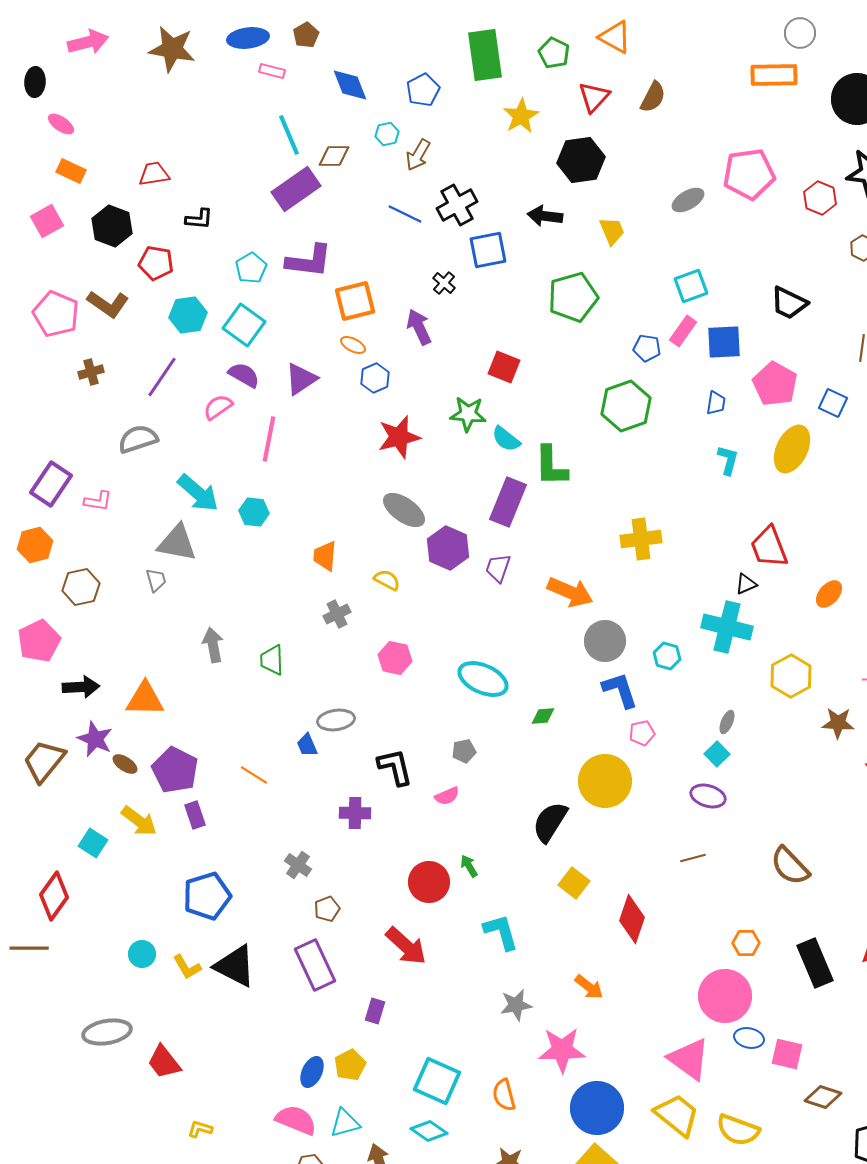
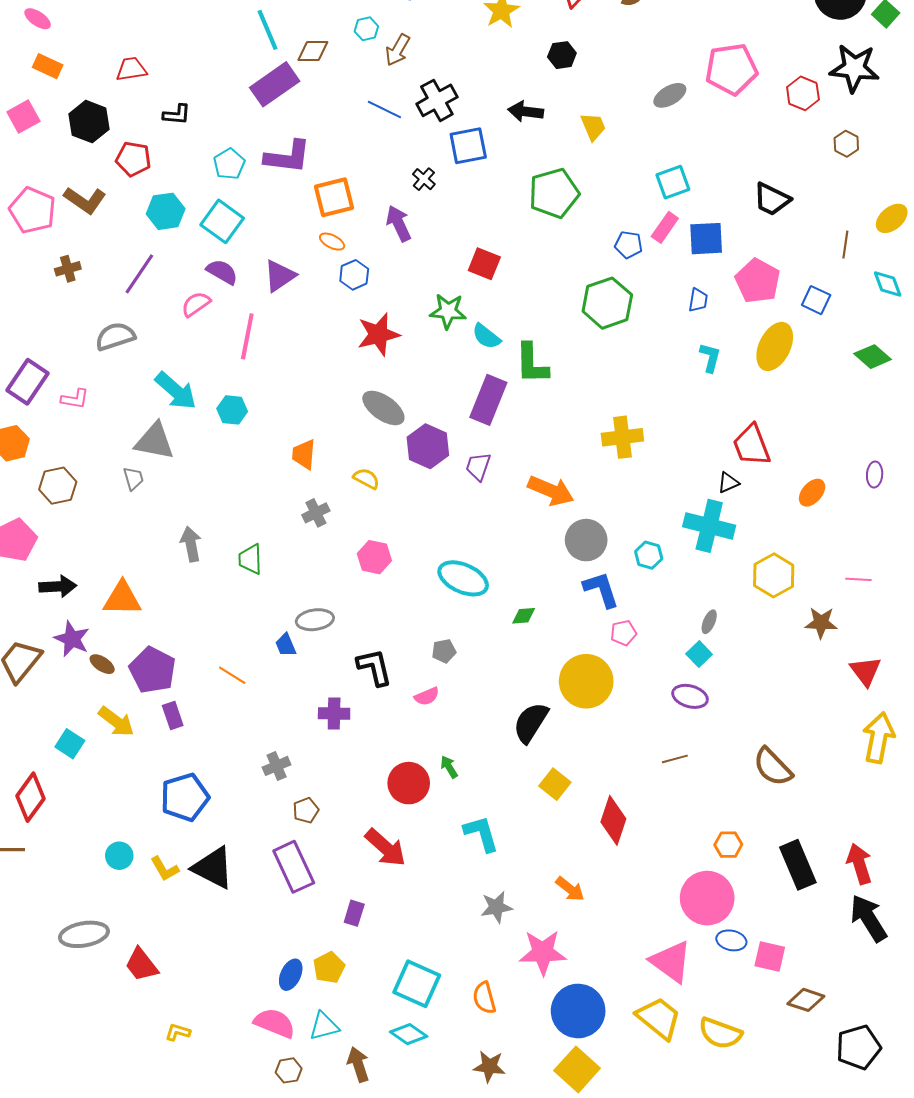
black hexagon: (581, 160) -> (562, 55), size x0.6
gray cross: (298, 865) -> (277, 766), turned 32

